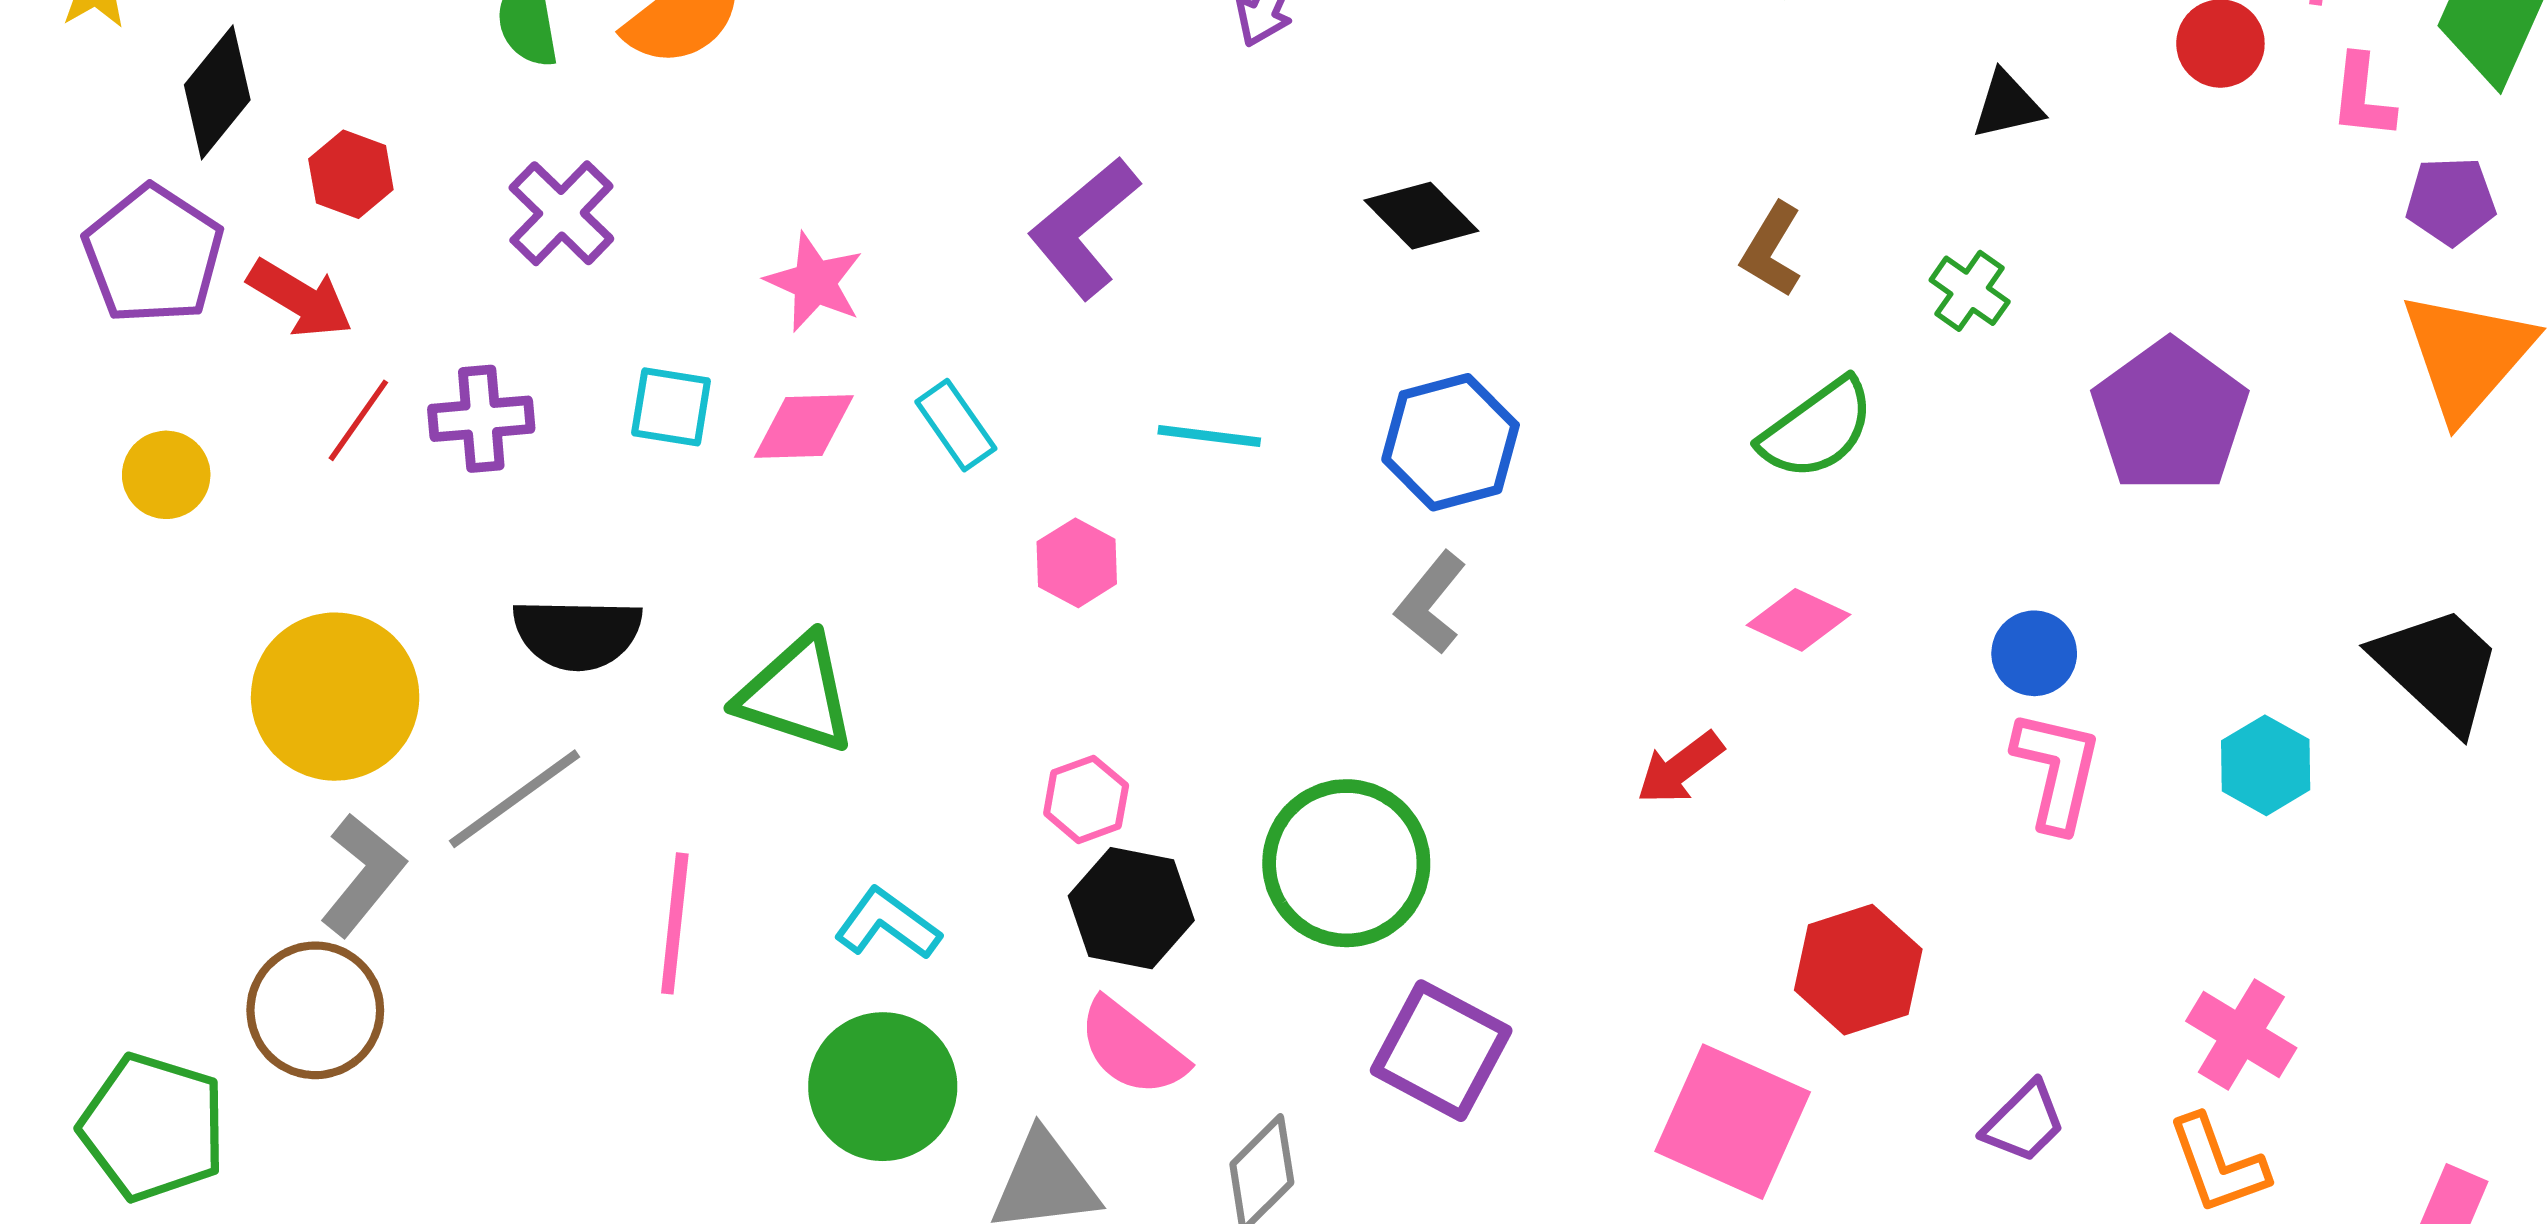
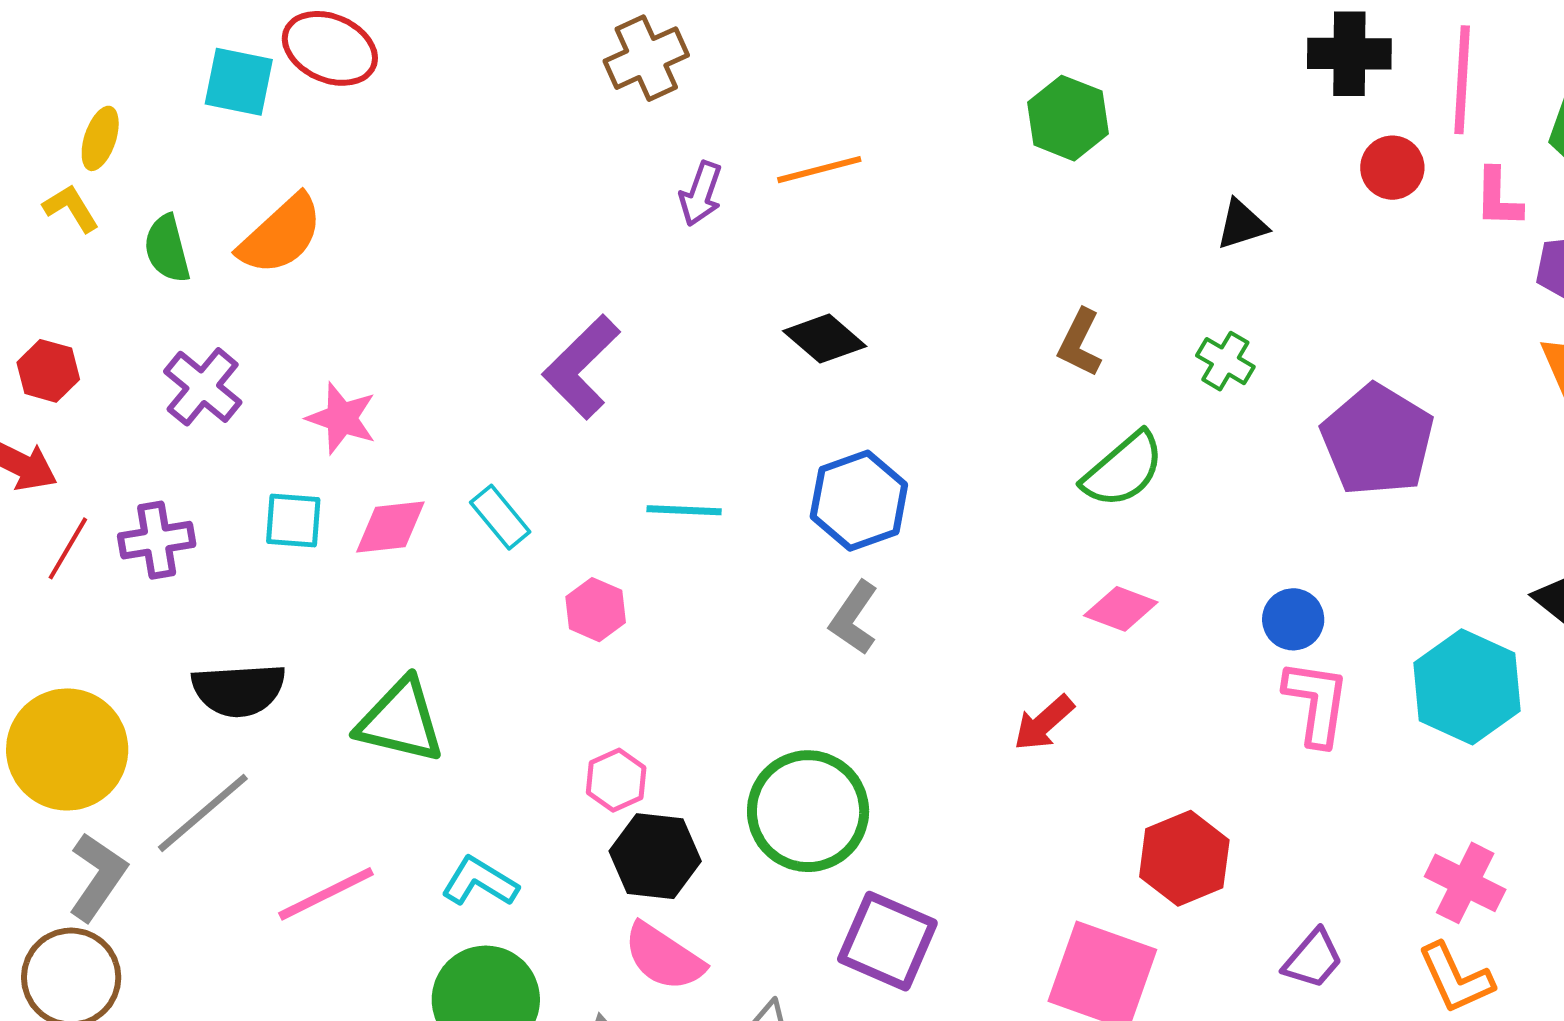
pink star: (814, 282) -> (342, 418), moved
cyan hexagon: (2266, 765) -> (1467, 687), size x1.6
pink line: (675, 923) -> (326, 894), turned 62

